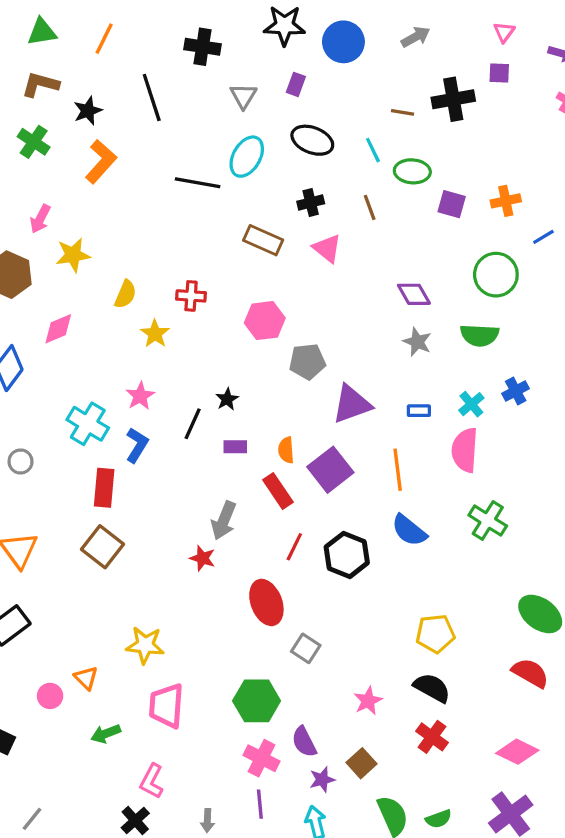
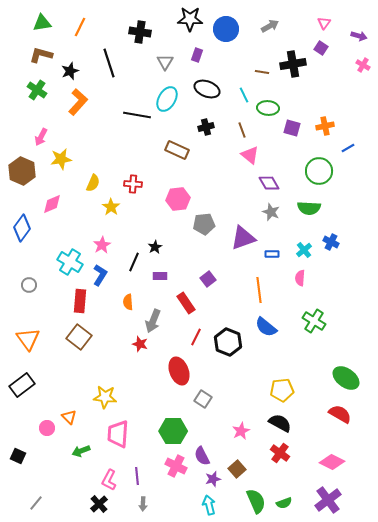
purple square: (499, 73) -> (321, 48), turned 32
pink triangle: (327, 248) -> (250, 155), moved
blue cross: (516, 391) -> (331, 242), turned -35
purple triangle: (352, 404) -> (243, 238), moved
orange semicircle: (286, 450) -> (128, 302), moved
pink semicircle: (465, 450) -> (300, 278), size x0.6
purple square: (330, 470) -> (208, 279), moved, size x0.6
purple line: (260, 804) -> (137, 476), moved

